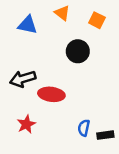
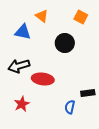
orange triangle: (62, 13) -> (42, 16), moved
blue triangle: (28, 25) -> (23, 32), moved
black rectangle: (105, 135) -> (88, 93), moved

